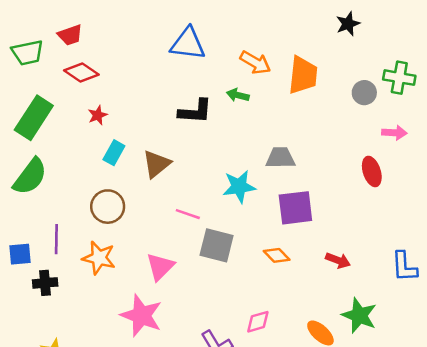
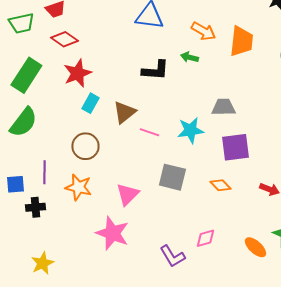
red star: (98, 115) -> (77, 73), size x1.8
pink line: (188, 214) -> (149, 132), moved

